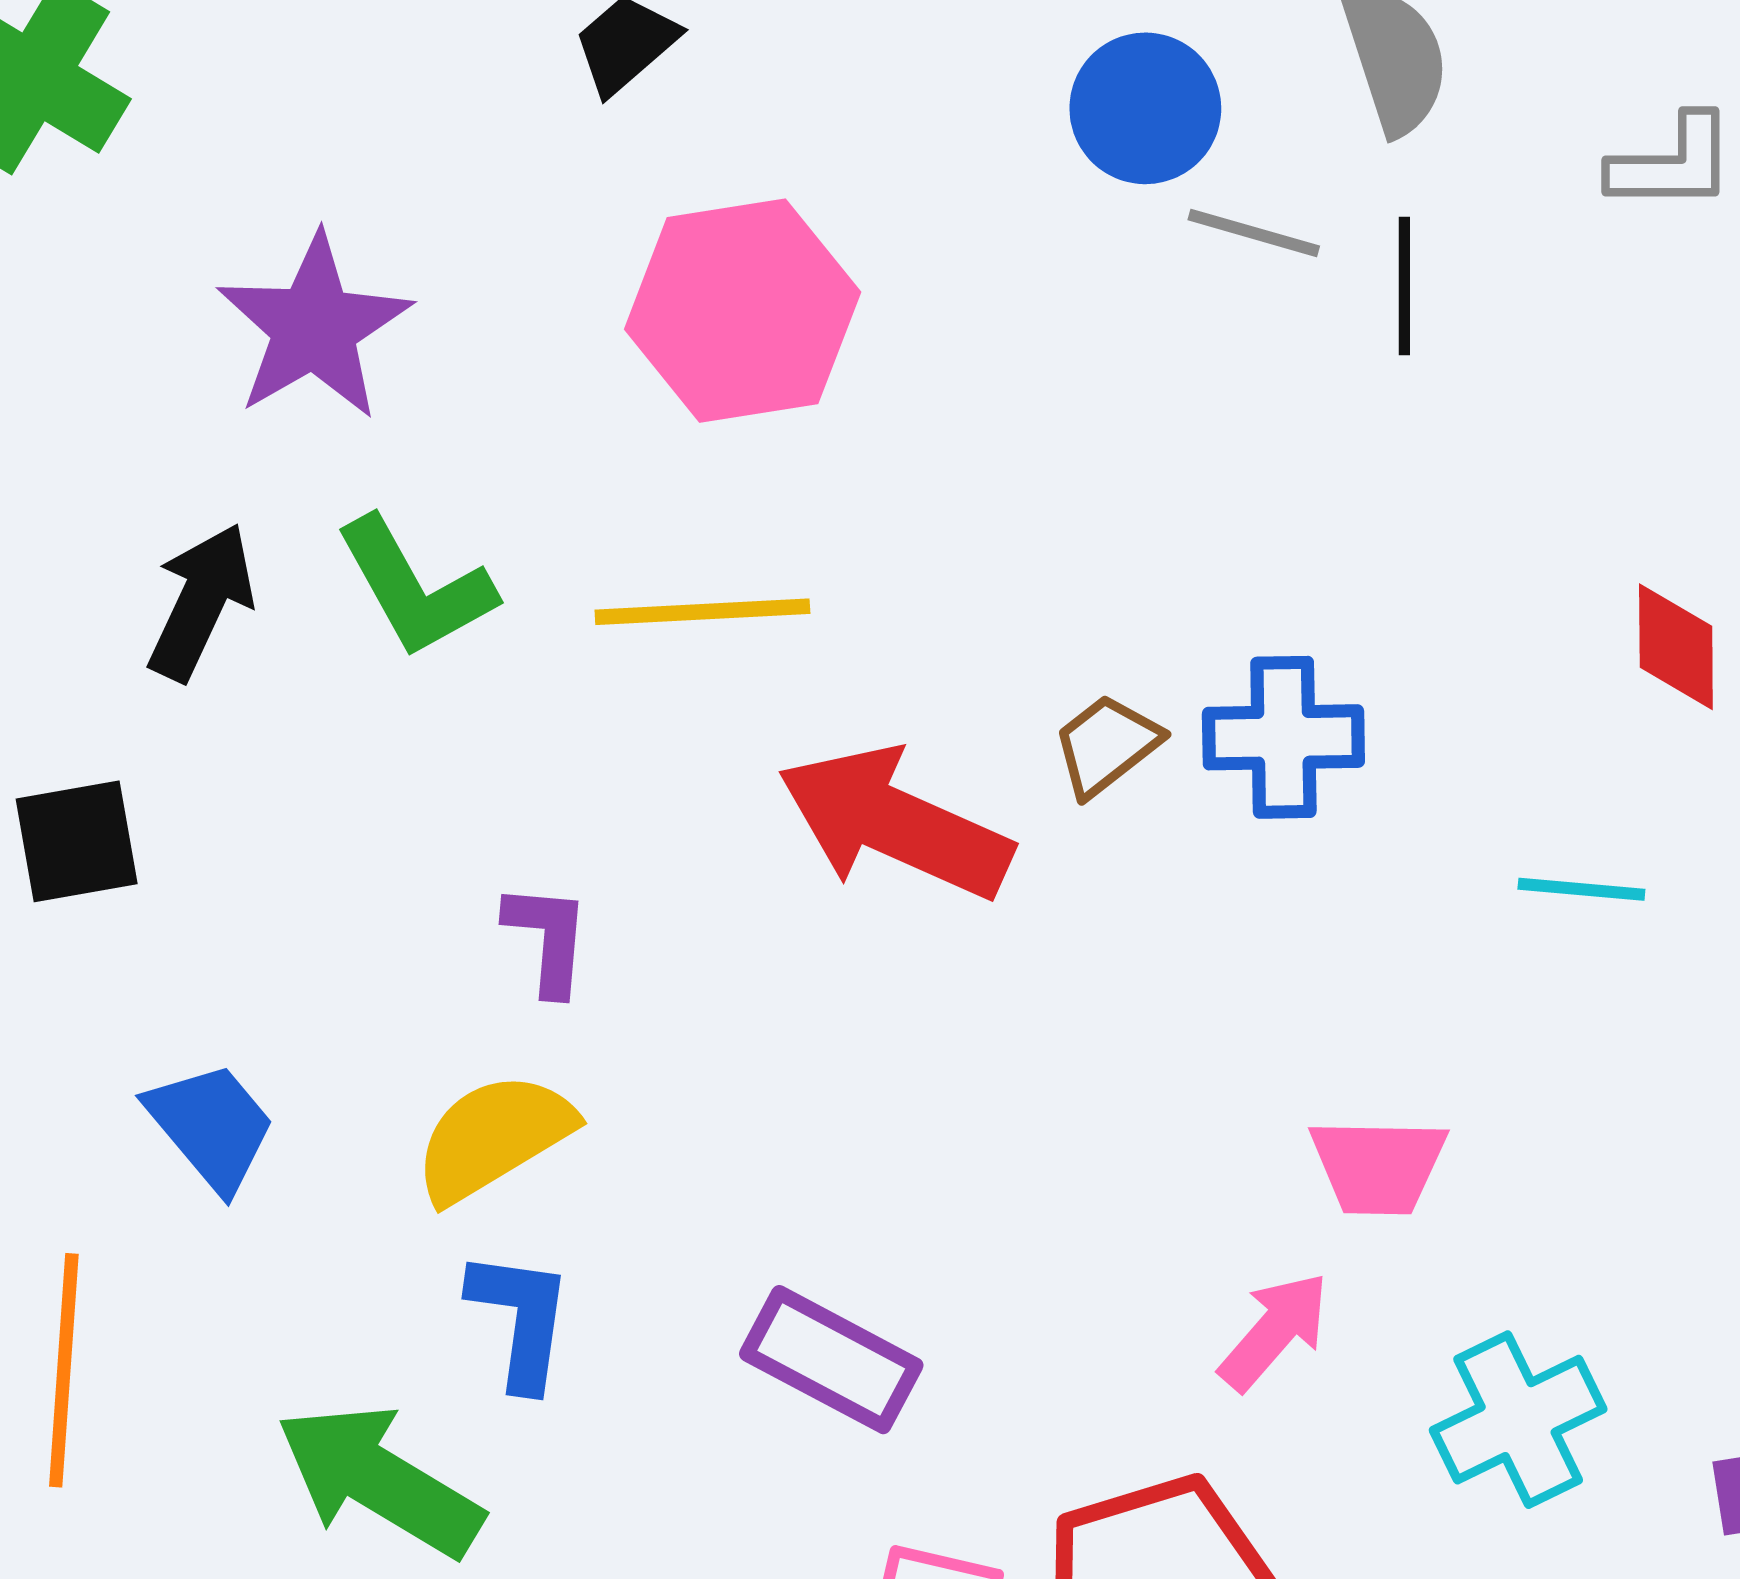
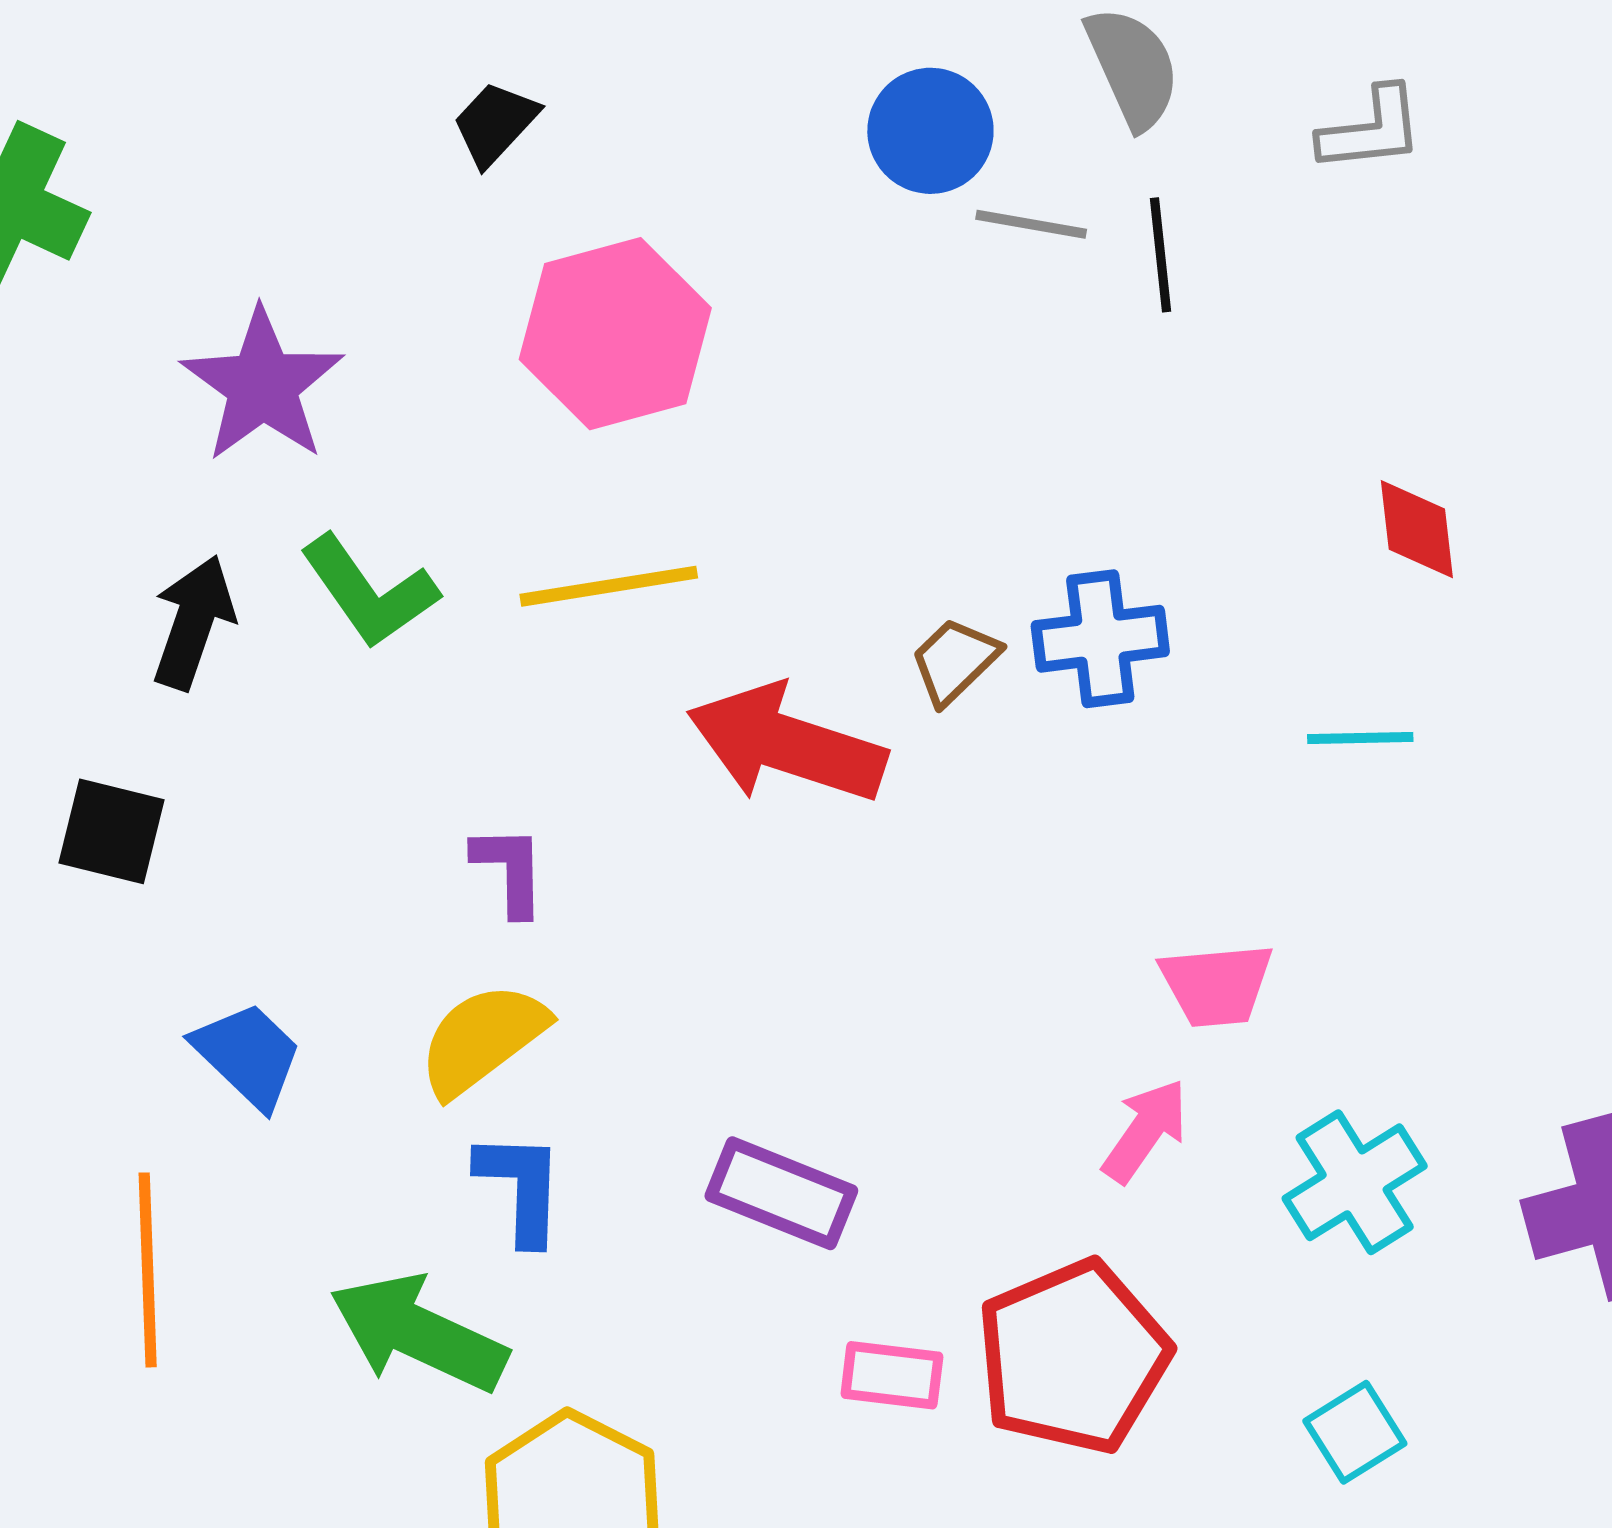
black square: (77, 841) -> (112, 831), turned 30

